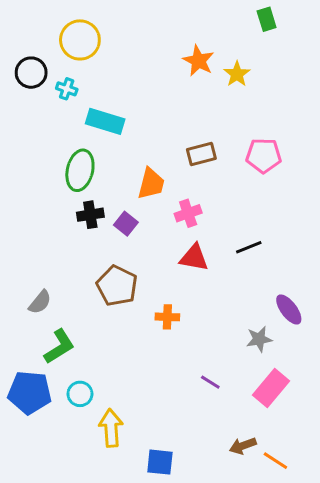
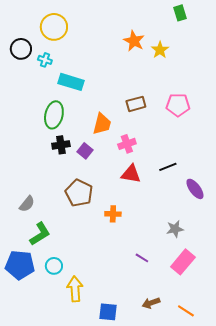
purple ellipse: (289, 310) -> (195, 189), moved
brown arrow: (243, 446) -> (151, 303), moved

